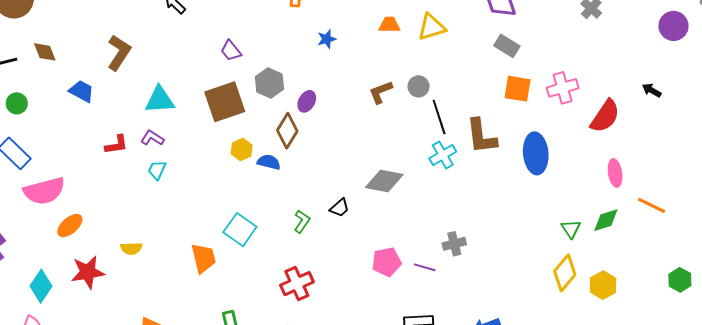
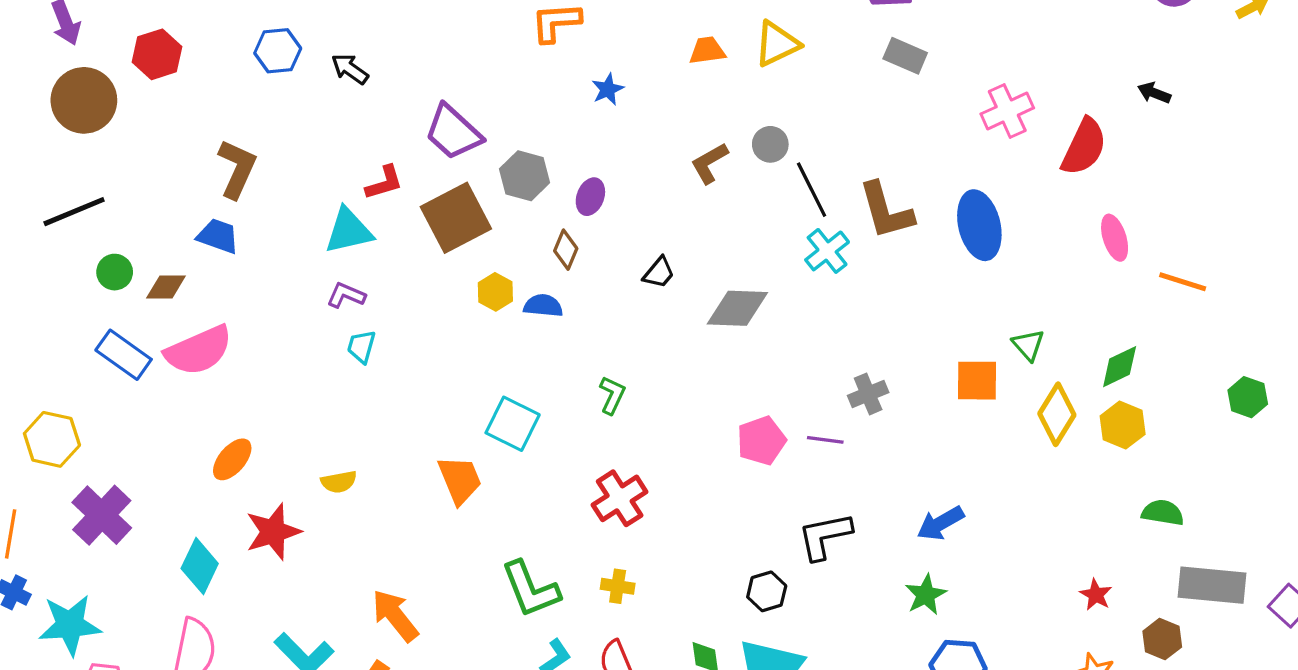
purple trapezoid: (231, 51) -> (453, 132), size x1.6
brown diamond: (45, 52) -> (166, 287), moved, turned -60
brown L-shape: (119, 53) -> (237, 169), moved
orange square: (518, 89) -> (977, 381), moved
brown diamond: (287, 131) -> (566, 250), size x0.7
red L-shape: (116, 145) -> (384, 183), moved
pink semicircle: (44, 191) -> (199, 351), moved
black trapezoid: (340, 208) -> (659, 273), moved
green diamond: (606, 220) -> (1120, 367), moved
green triangle: (571, 229) -> (1028, 345), moved

